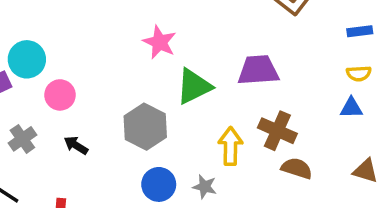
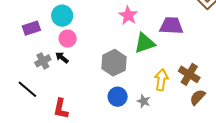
cyan circle: (27, 59) -> (62, 16), moved
purple trapezoid: (258, 70) -> (171, 26), moved
black arrow: (76, 145) -> (62, 58), moved
brown semicircle: (297, 168) -> (198, 97), turned -72

